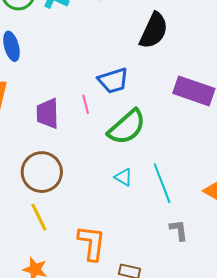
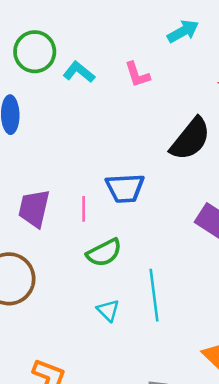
green semicircle: (127, 127) -> (104, 253), moved, size x0.7
cyan line: (162, 183) -> (154, 295), moved

